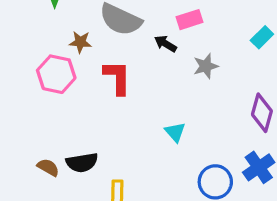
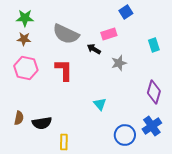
cyan rectangle: (262, 37) -> (154, 45), turned -64
brown star: (80, 42) -> (24, 39), moved
brown semicircle: (48, 167) -> (19, 118), moved, turned 72

